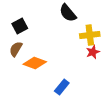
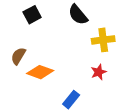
black square: (20, 26) -> (32, 15), moved
red star: (93, 52) -> (99, 72), moved

